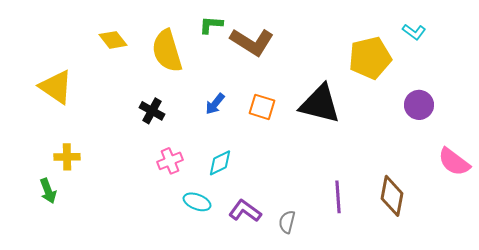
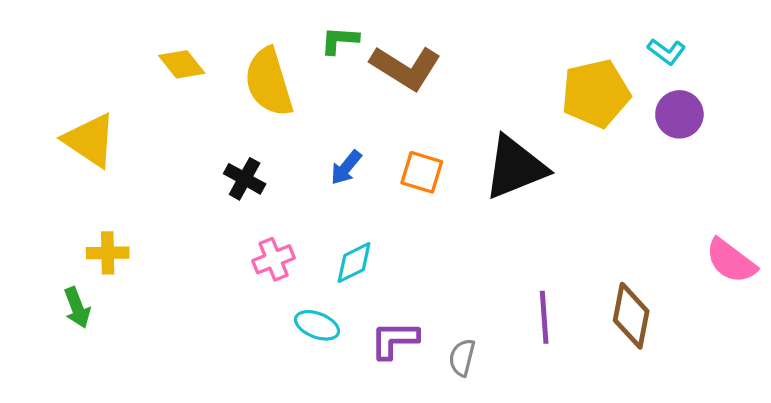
black triangle: (320, 104) -> (515, 168), turned -36
purple circle: (419, 105) -> (679, 114), moved
purple L-shape: (245, 211) -> (394, 340), turned -36

